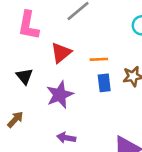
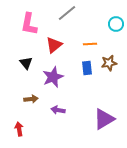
orange line: (99, 59) -> (90, 44), moved
brown arrow: (15, 119) -> (31, 99), moved, turned 40

